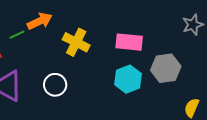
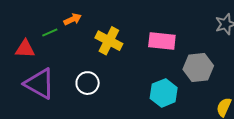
orange arrow: (40, 21) -> (73, 19), size x0.7
cyan hexagon: (128, 79) -> (164, 93), moved

